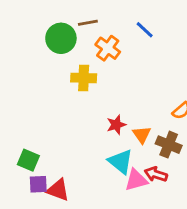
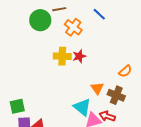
yellow cross: (84, 78) -> (62, 56), moved
red star: (116, 125) -> (79, 56), moved
green square: (28, 160) -> (17, 106), turned -35

